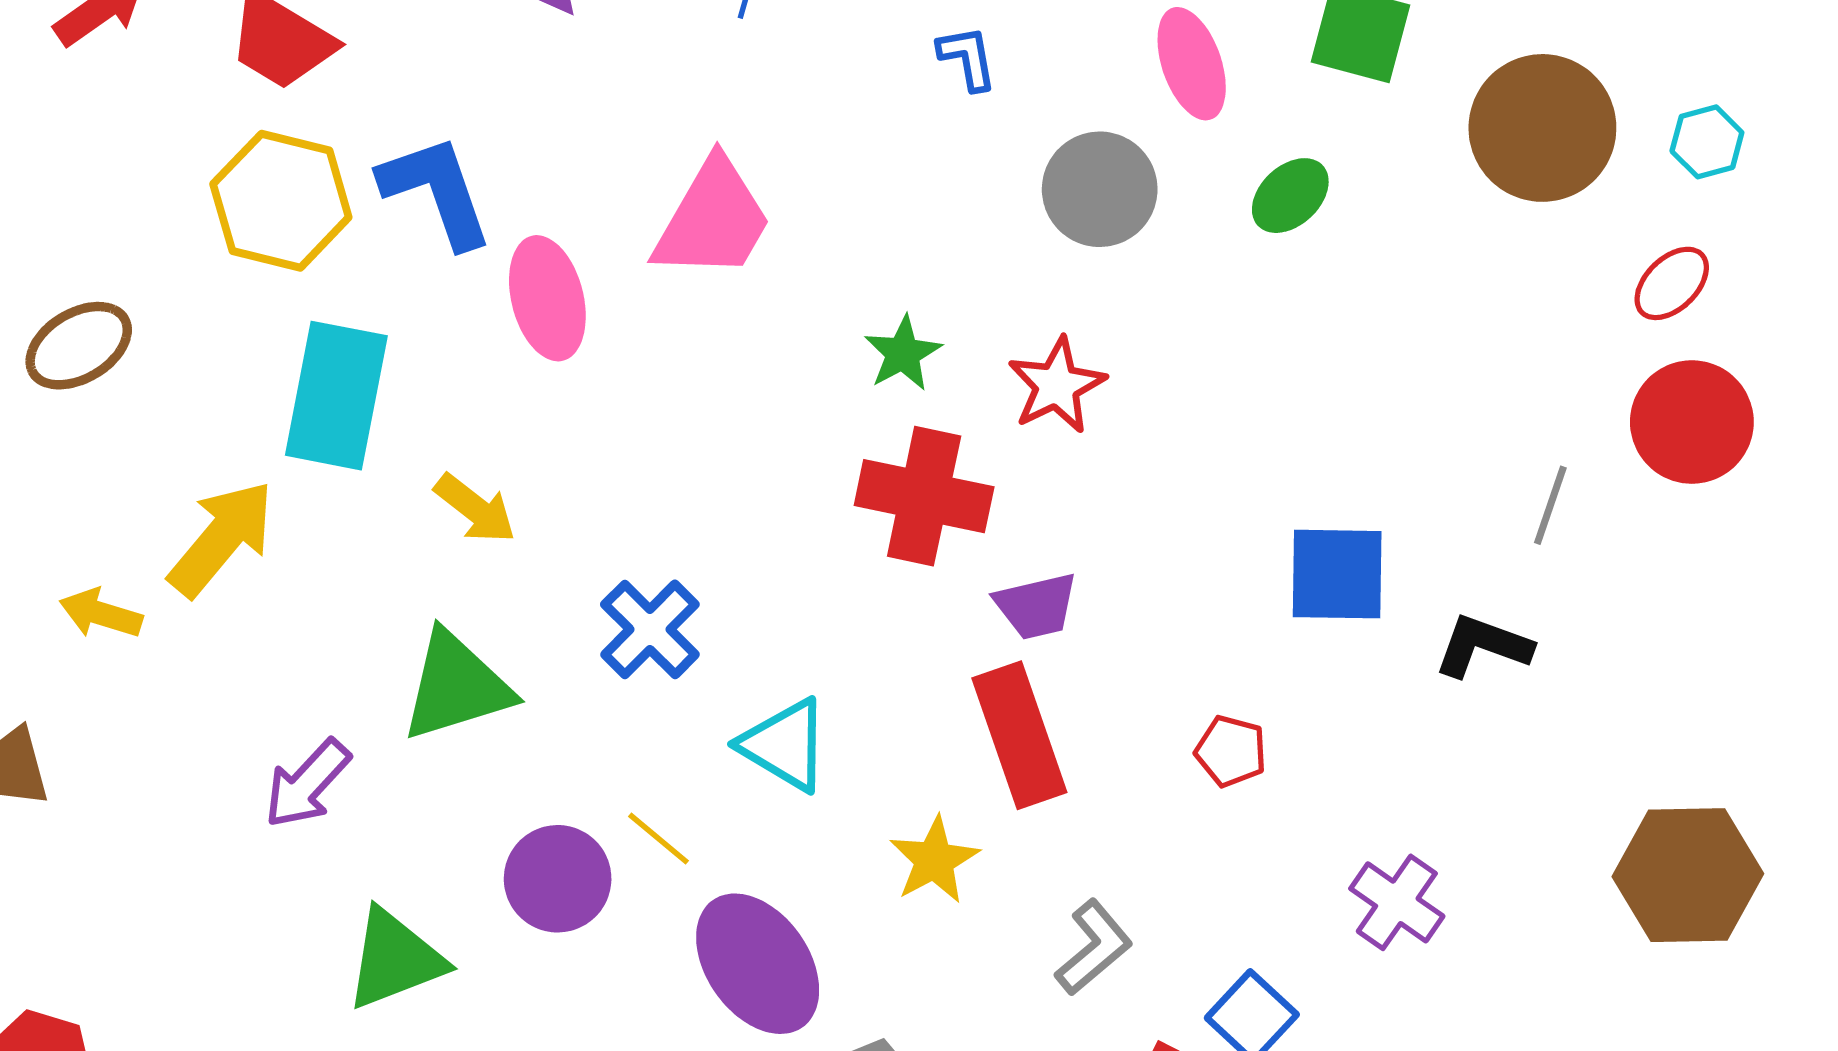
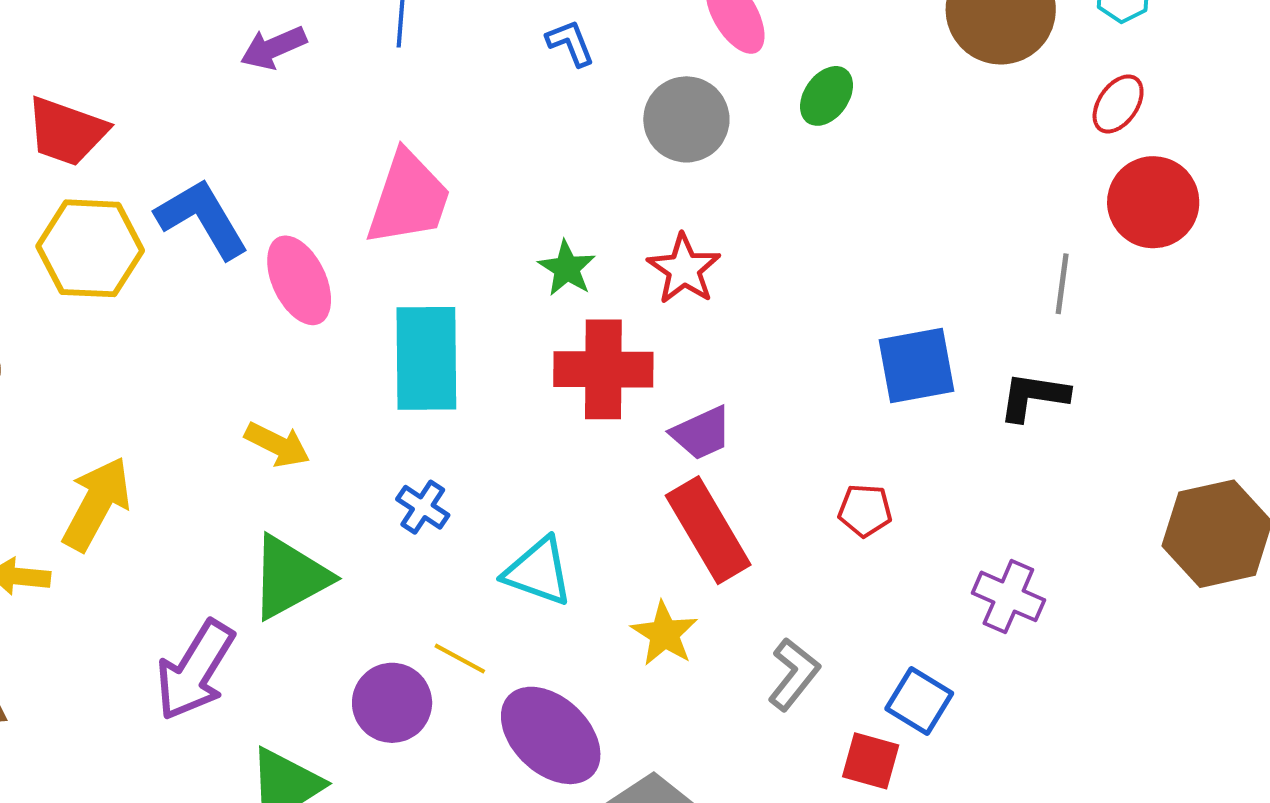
cyan rectangle: (336, 396) -> (426, 358), moved
blue cross: (650, 629) -> (423, 507), size x0.7
purple arrow: (307, 784) -> (195, 670), size x1.4

